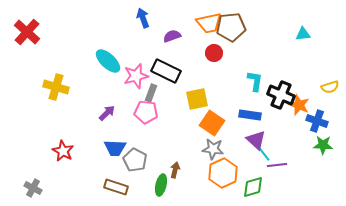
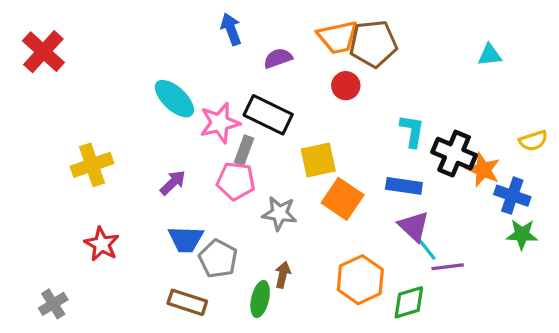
yellow cross: (56, 87) -> (92, 165), moved, turned -35
gray star: (213, 149) -> (280, 213), moved
gray cross: (33, 188) -> (53, 304), turned 30

